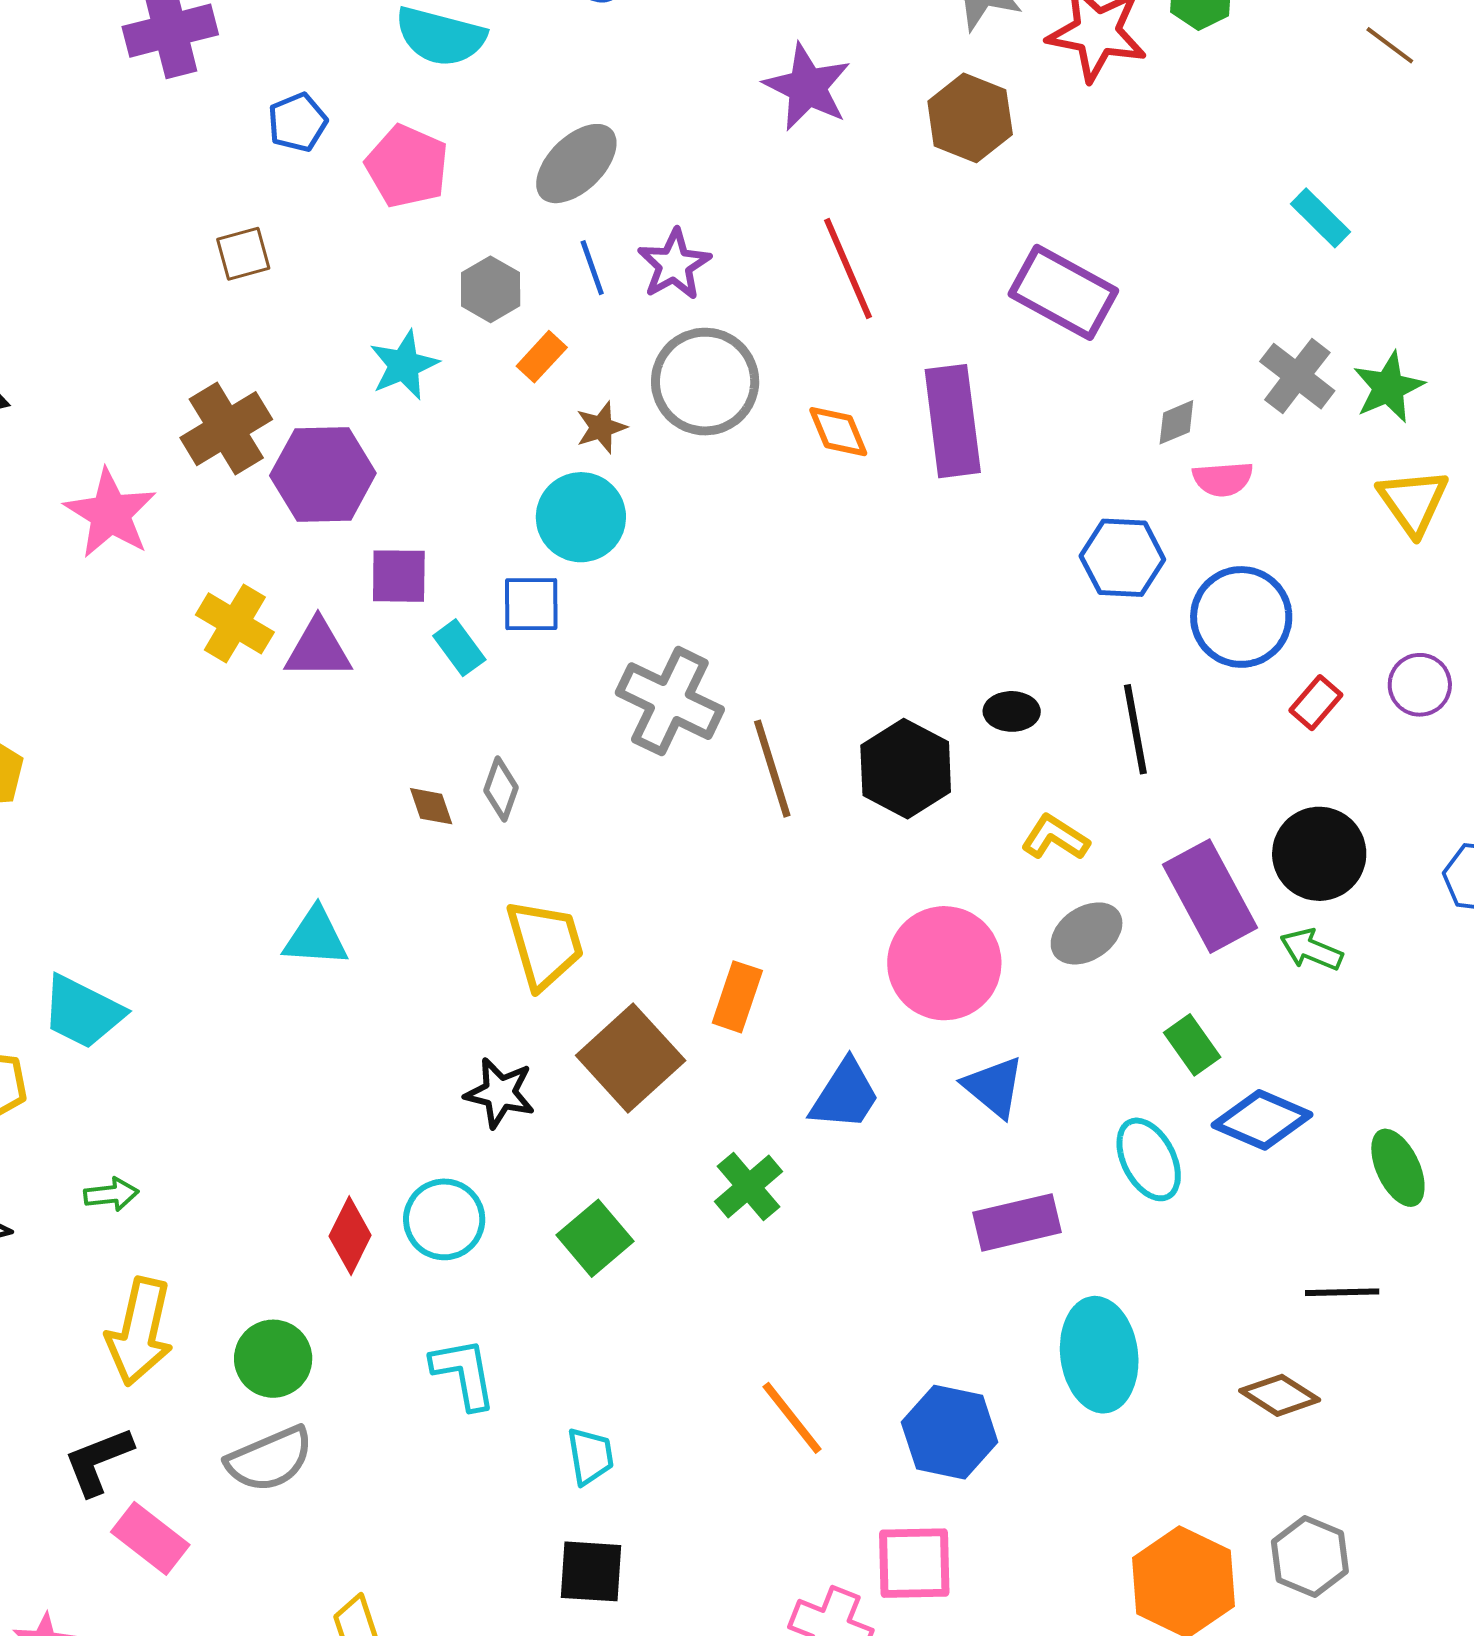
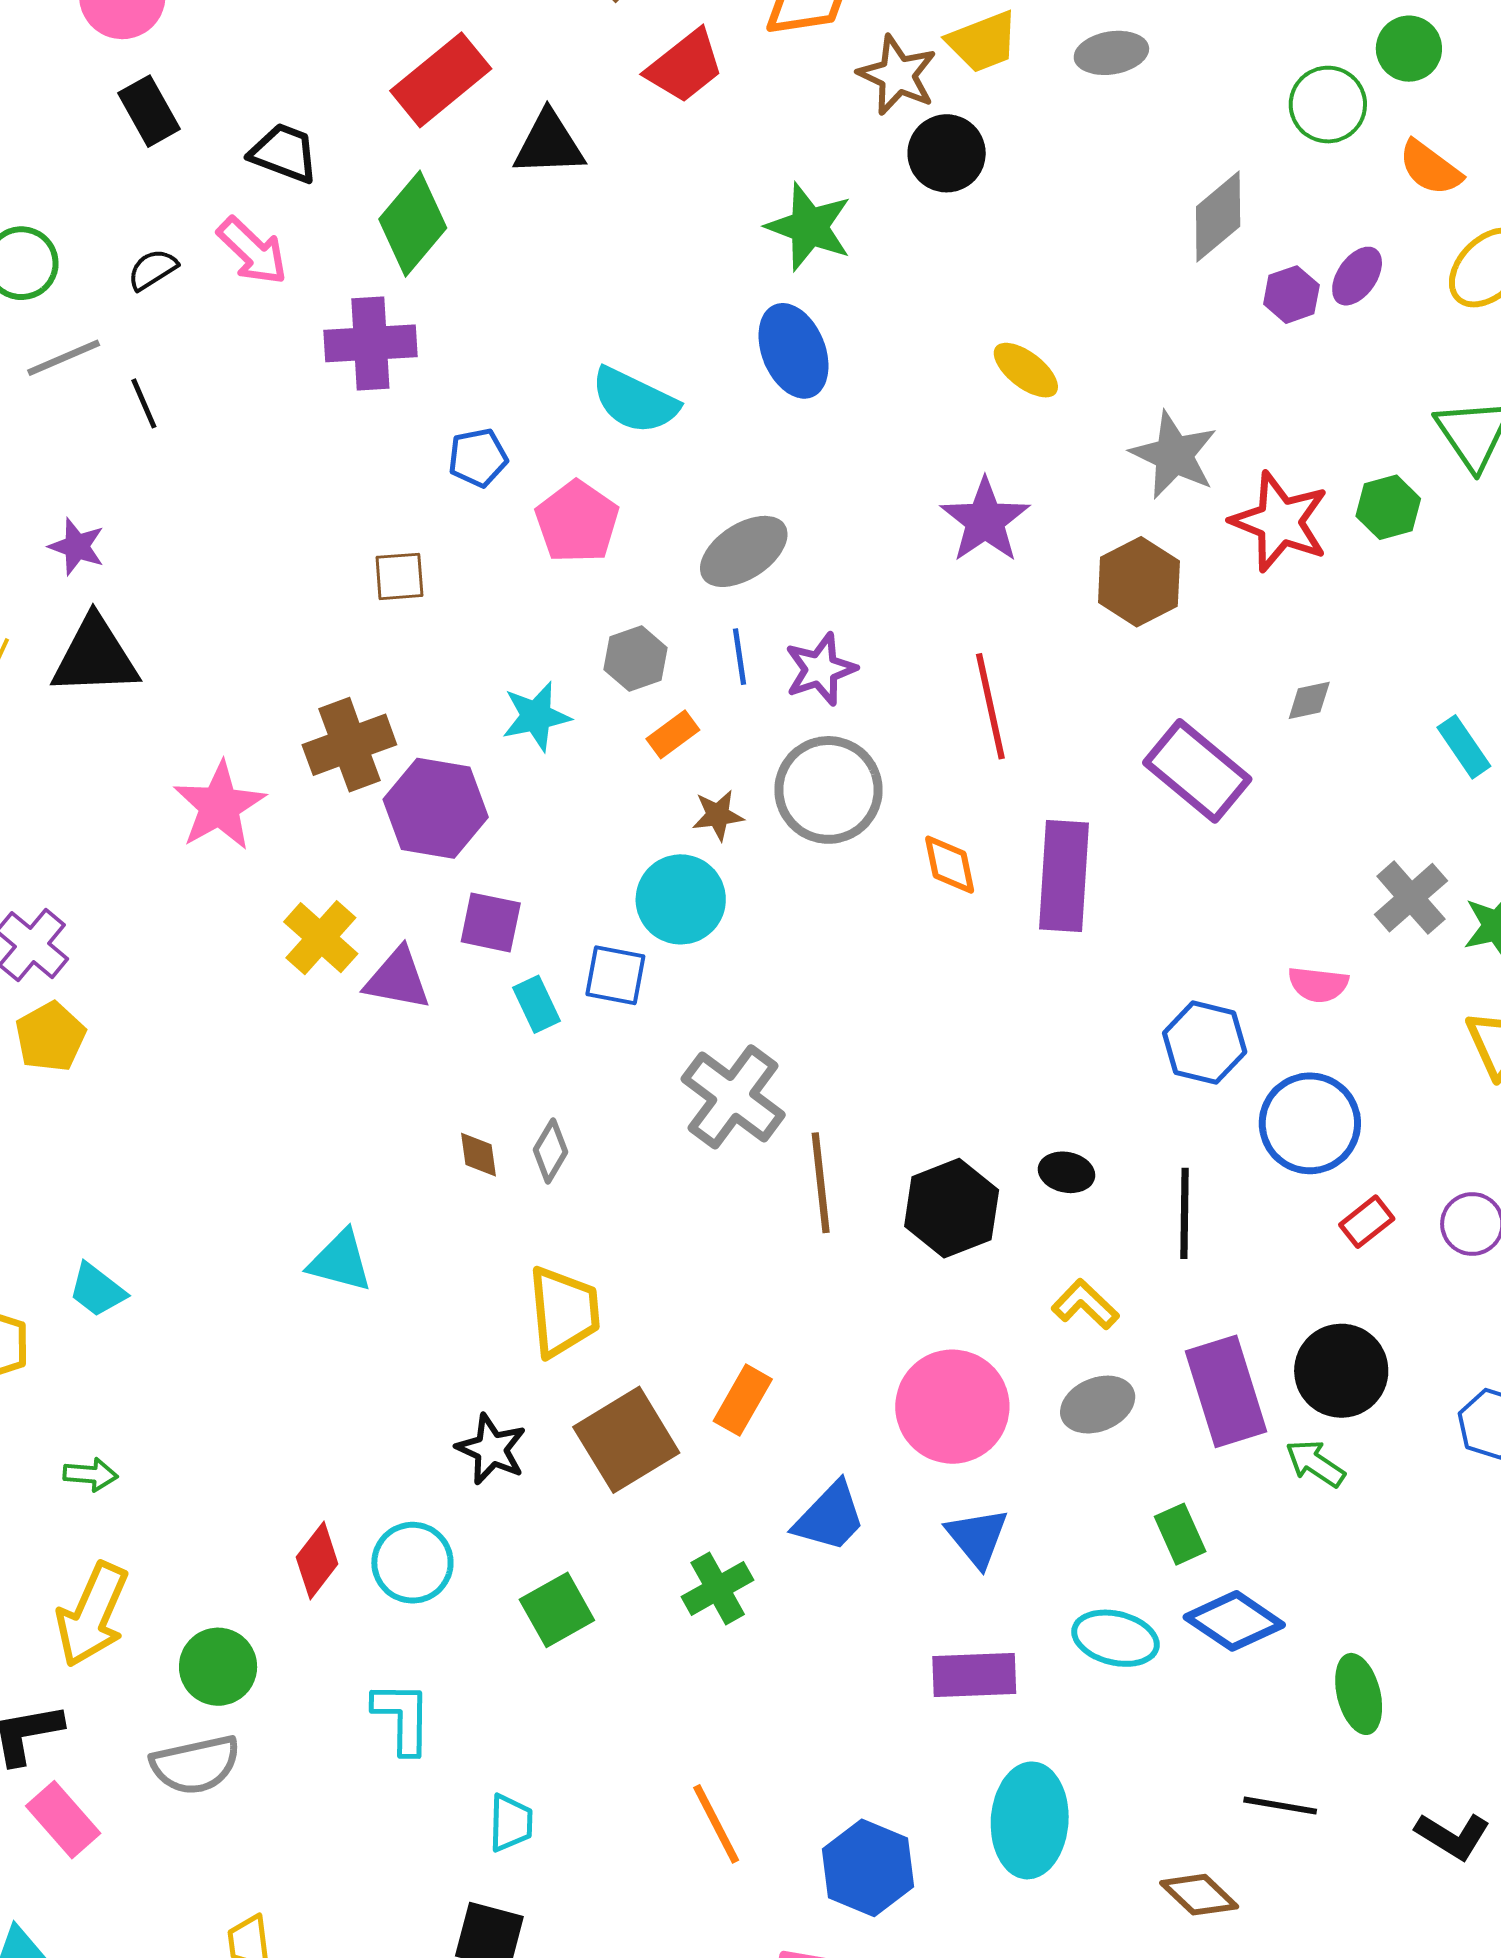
gray diamond: (1176, 422) -> (1309, 700), moved
cyan trapezoid: (83, 1012) -> (97, 1290), size x0.7
cyan ellipse: (1149, 1159) -> (1115, 1638), turned -60

